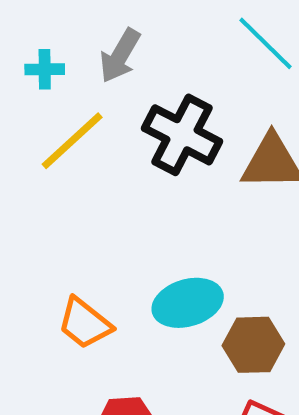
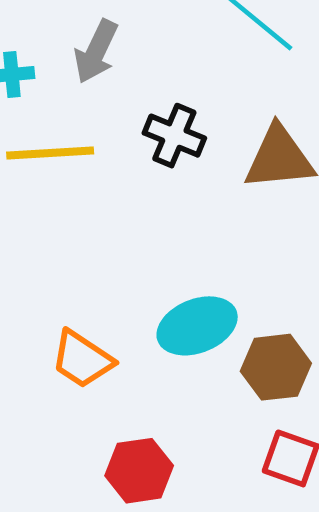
black cross: (182, 135) -> (174, 136), size x0.7
yellow line: (72, 141) -> (50, 153), turned 44

